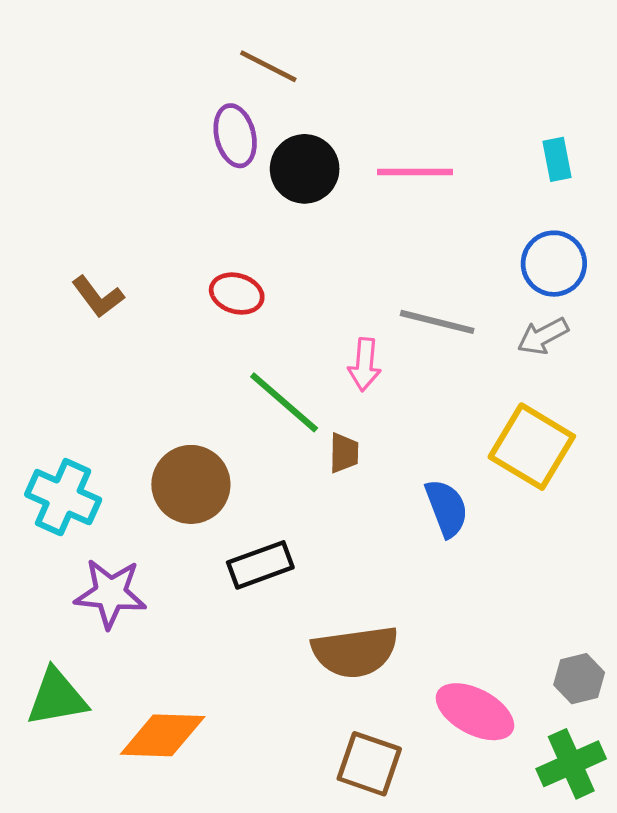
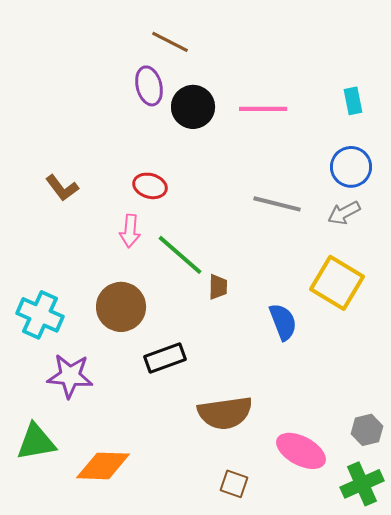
pink arrow: (365, 365) -> (130, 231), moved
brown square: (369, 764) -> (234, 484), size x0.7

